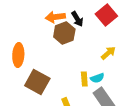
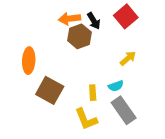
yellow rectangle: (84, 79) -> (93, 93), moved

